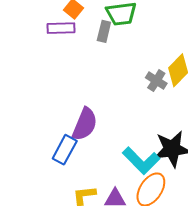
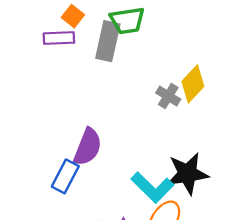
gray rectangle: (104, 31) -> (108, 41), size x1.6

